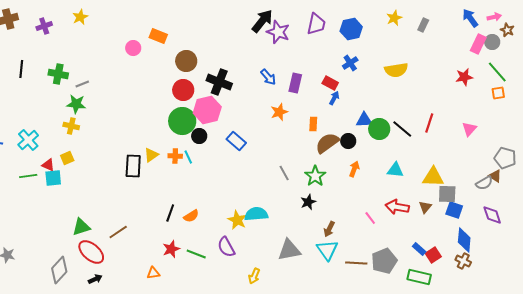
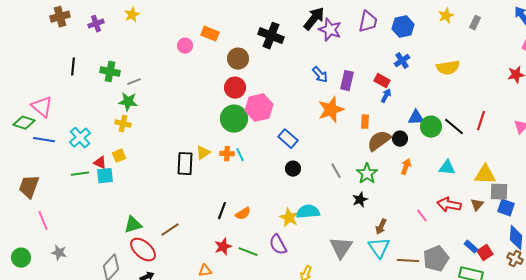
black cross: (219, 82) -> (271, 36), moved
orange star: (279, 112) -> (331, 110), size x1.5
black circle: (199, 136) -> (293, 169), moved
gray triangle: (289, 250) -> (341, 248), turned -45

